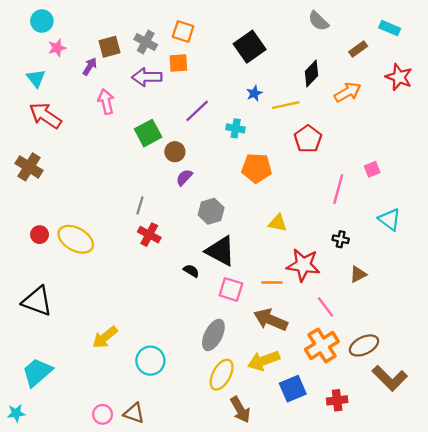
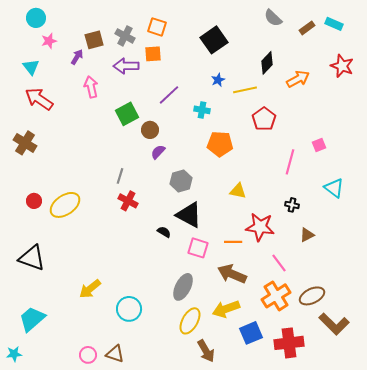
brown rectangle: (358, 49) -> (307, 28), moved
yellow ellipse: (76, 239) -> (65, 205), turned -64
red cross: (337, 400) -> (289, 343), size x1.6

